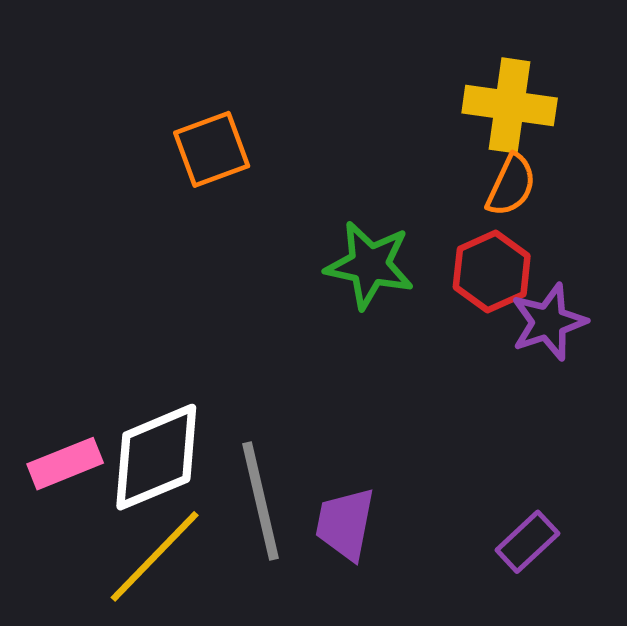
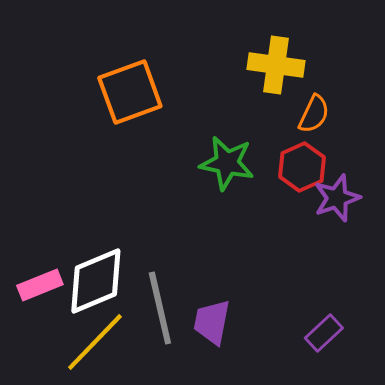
yellow cross: (510, 105) -> (276, 65), moved
orange square: (212, 149) -> (130, 92), size x1.4

